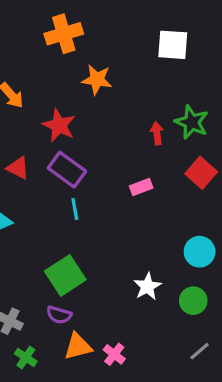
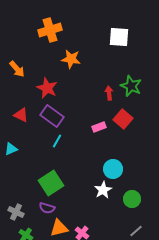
red square: (201, 173) -> (123, 119), moved
cyan line: (75, 209) -> (57, 141), turned 40
cyan circle: (200, 252) -> (113, 169), moved

